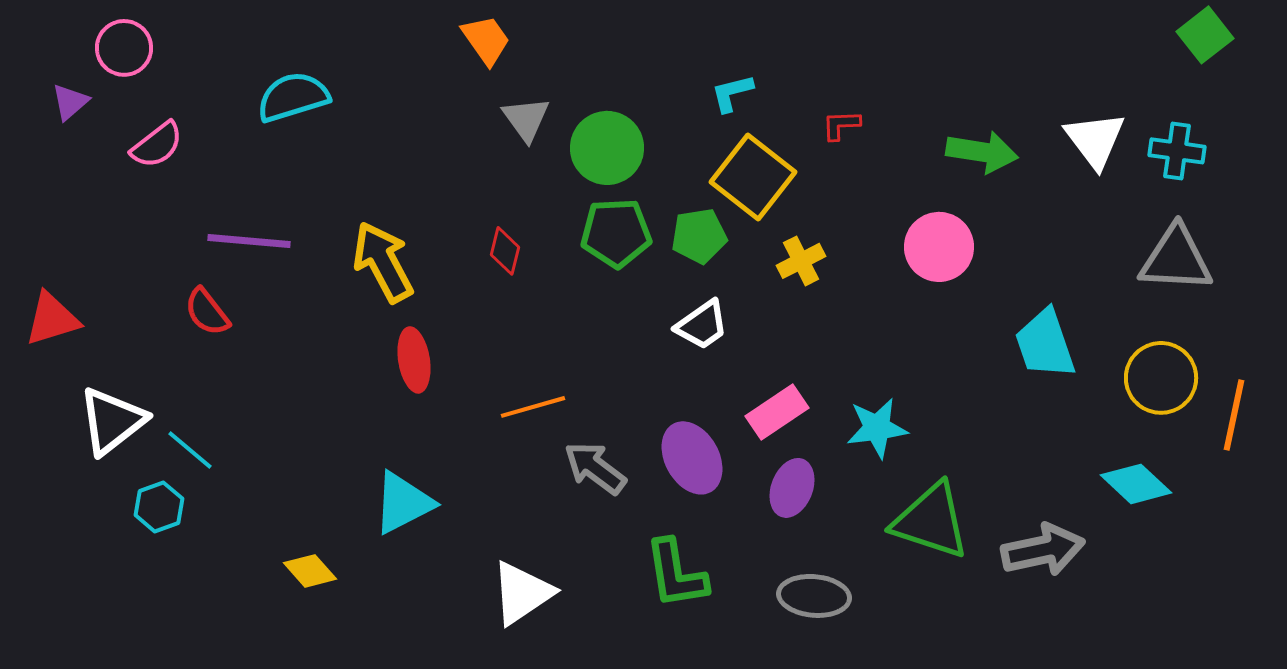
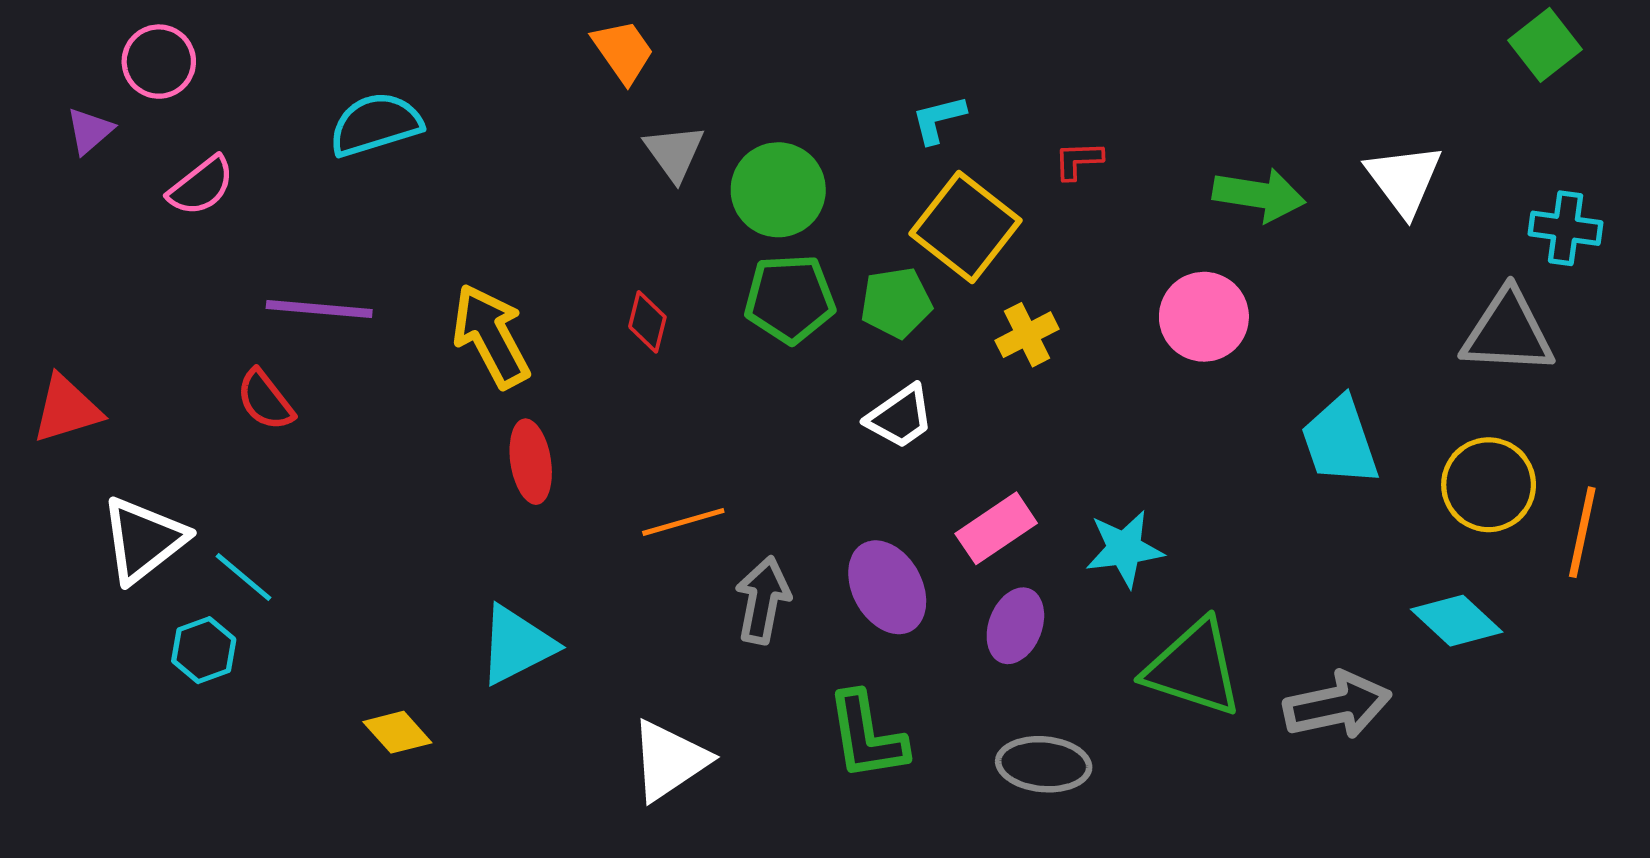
cyan cross: (1177, 151) -> (1566, 228), moved
gray arrow: (595, 468) -> (763, 600), turned 64

